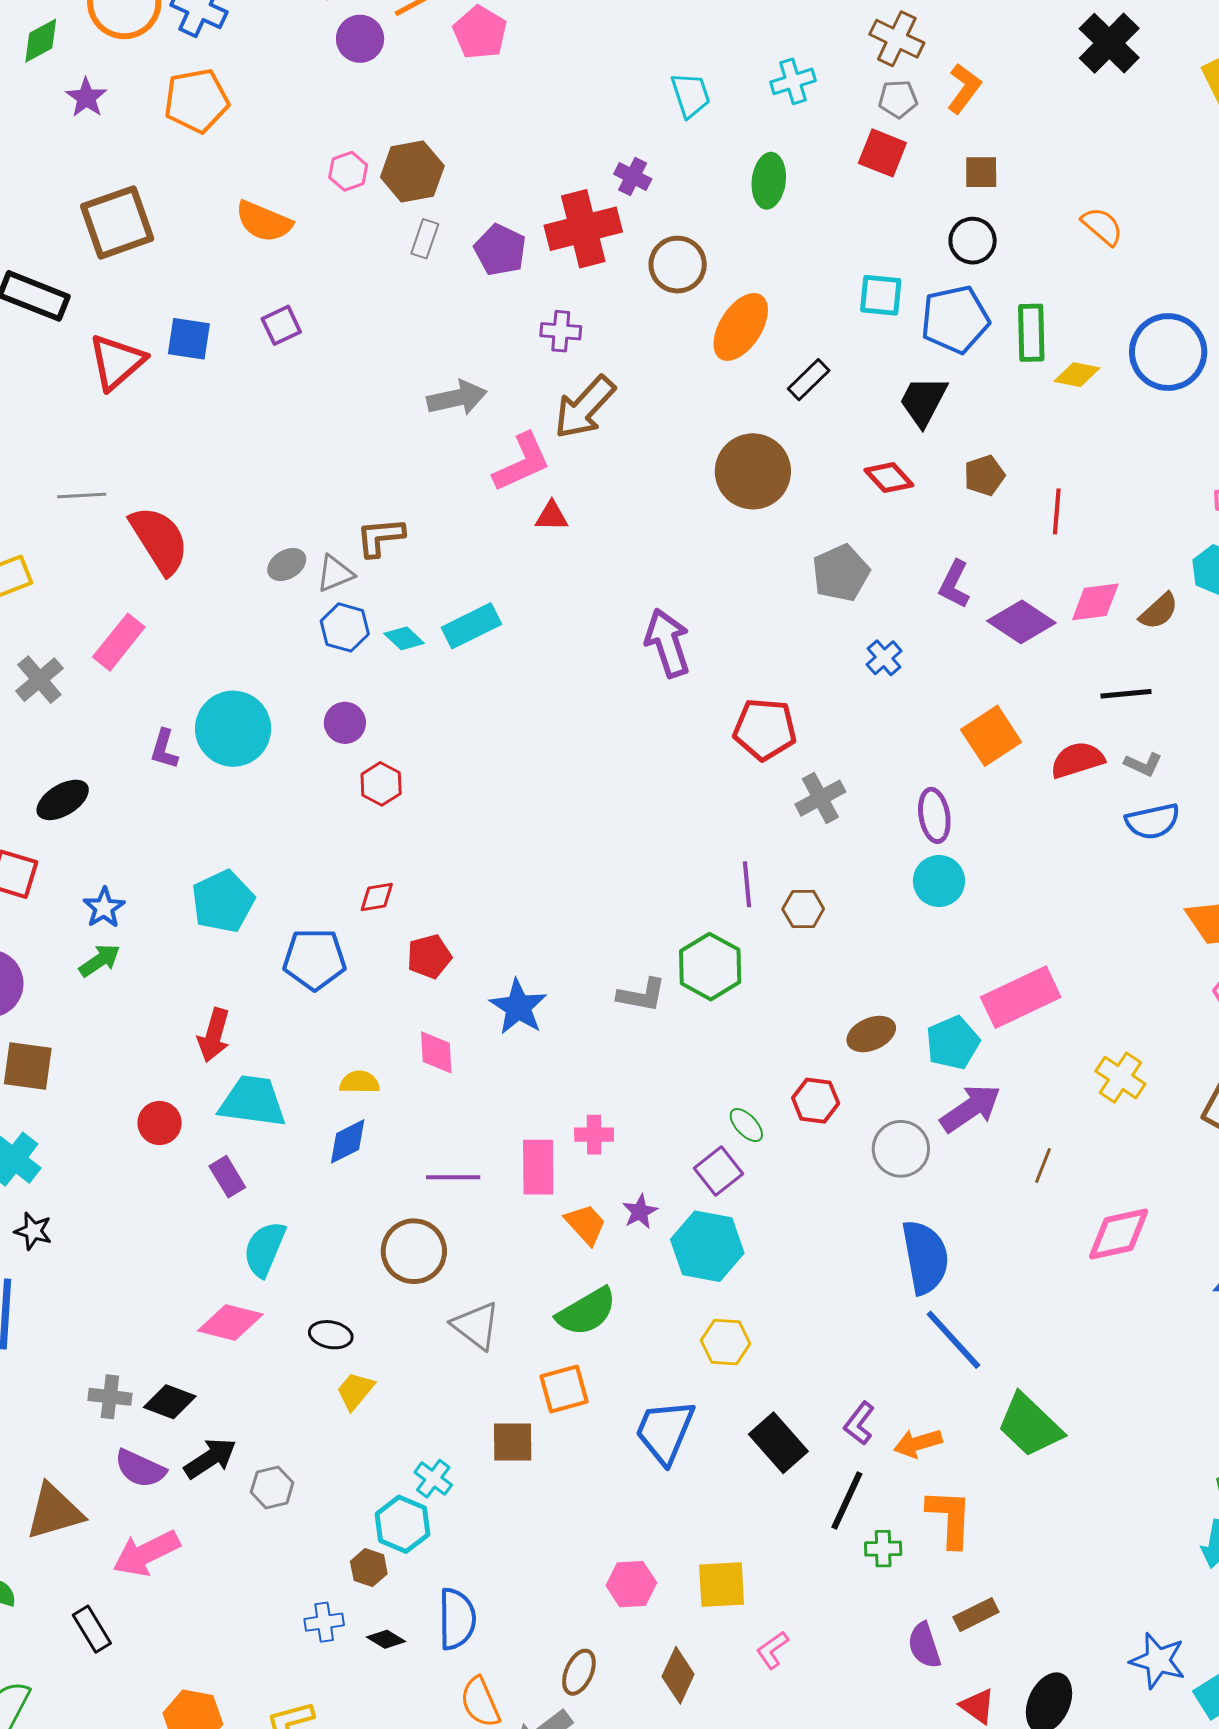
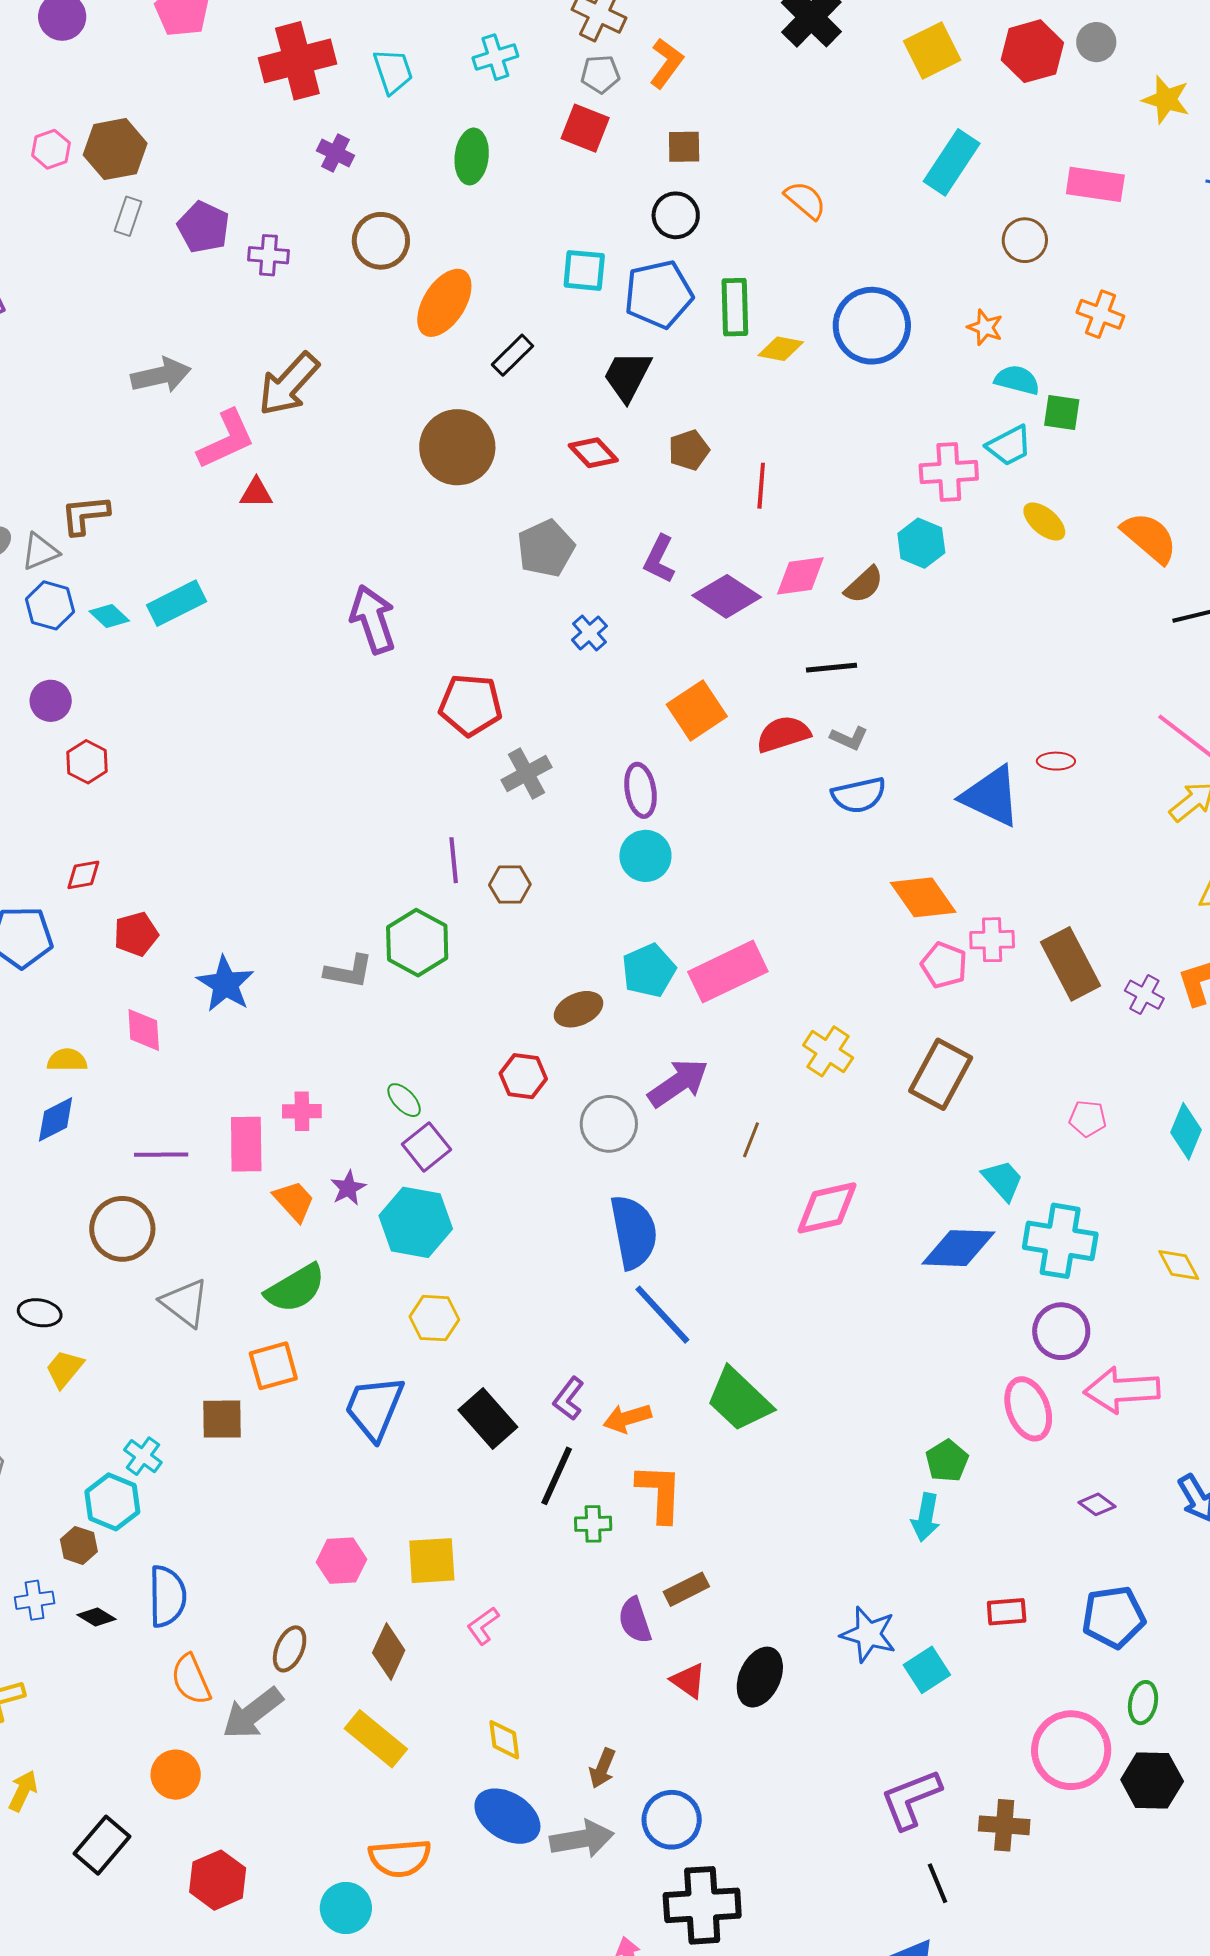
red cross: (583, 229) -> (297, 61), moved
purple cross: (561, 331) -> (268, 255), moved
cyan pentagon: (953, 1043) -> (649, 970), moved
green ellipse: (746, 1125) -> (404, 1100), moved

